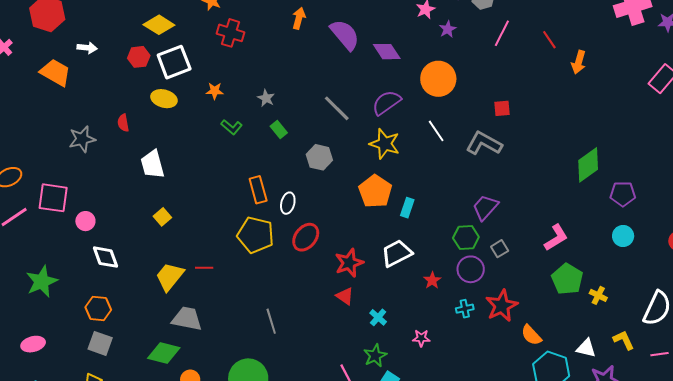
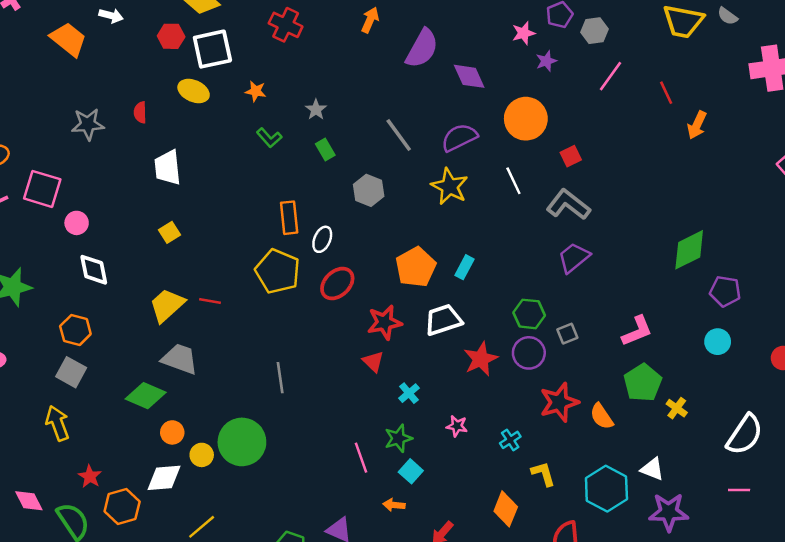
purple semicircle: (345, 35) -> (422, 48), turned 60
red square: (502, 108) -> (571, 156), moved, turned -30
orange pentagon: (375, 191) -> (416, 267), moved
purple trapezoid: (485, 207) -> (574, 258), moved
red star: (432, 280) -> (481, 359), size x1.6
cyan cross: (465, 309) -> (510, 440), moved, turned -30
orange semicircle: (531, 335) -> (602, 416), moved
yellow L-shape: (624, 340) -> (543, 474), moved

